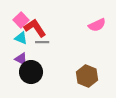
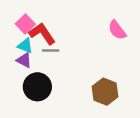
pink semicircle: (97, 25) -> (117, 30), turned 78
purple triangle: (21, 59) -> (24, 60), moved

